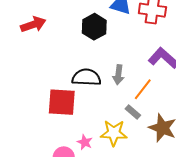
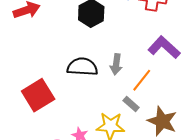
red square: (62, 102) -> (38, 95), moved, turned -36

